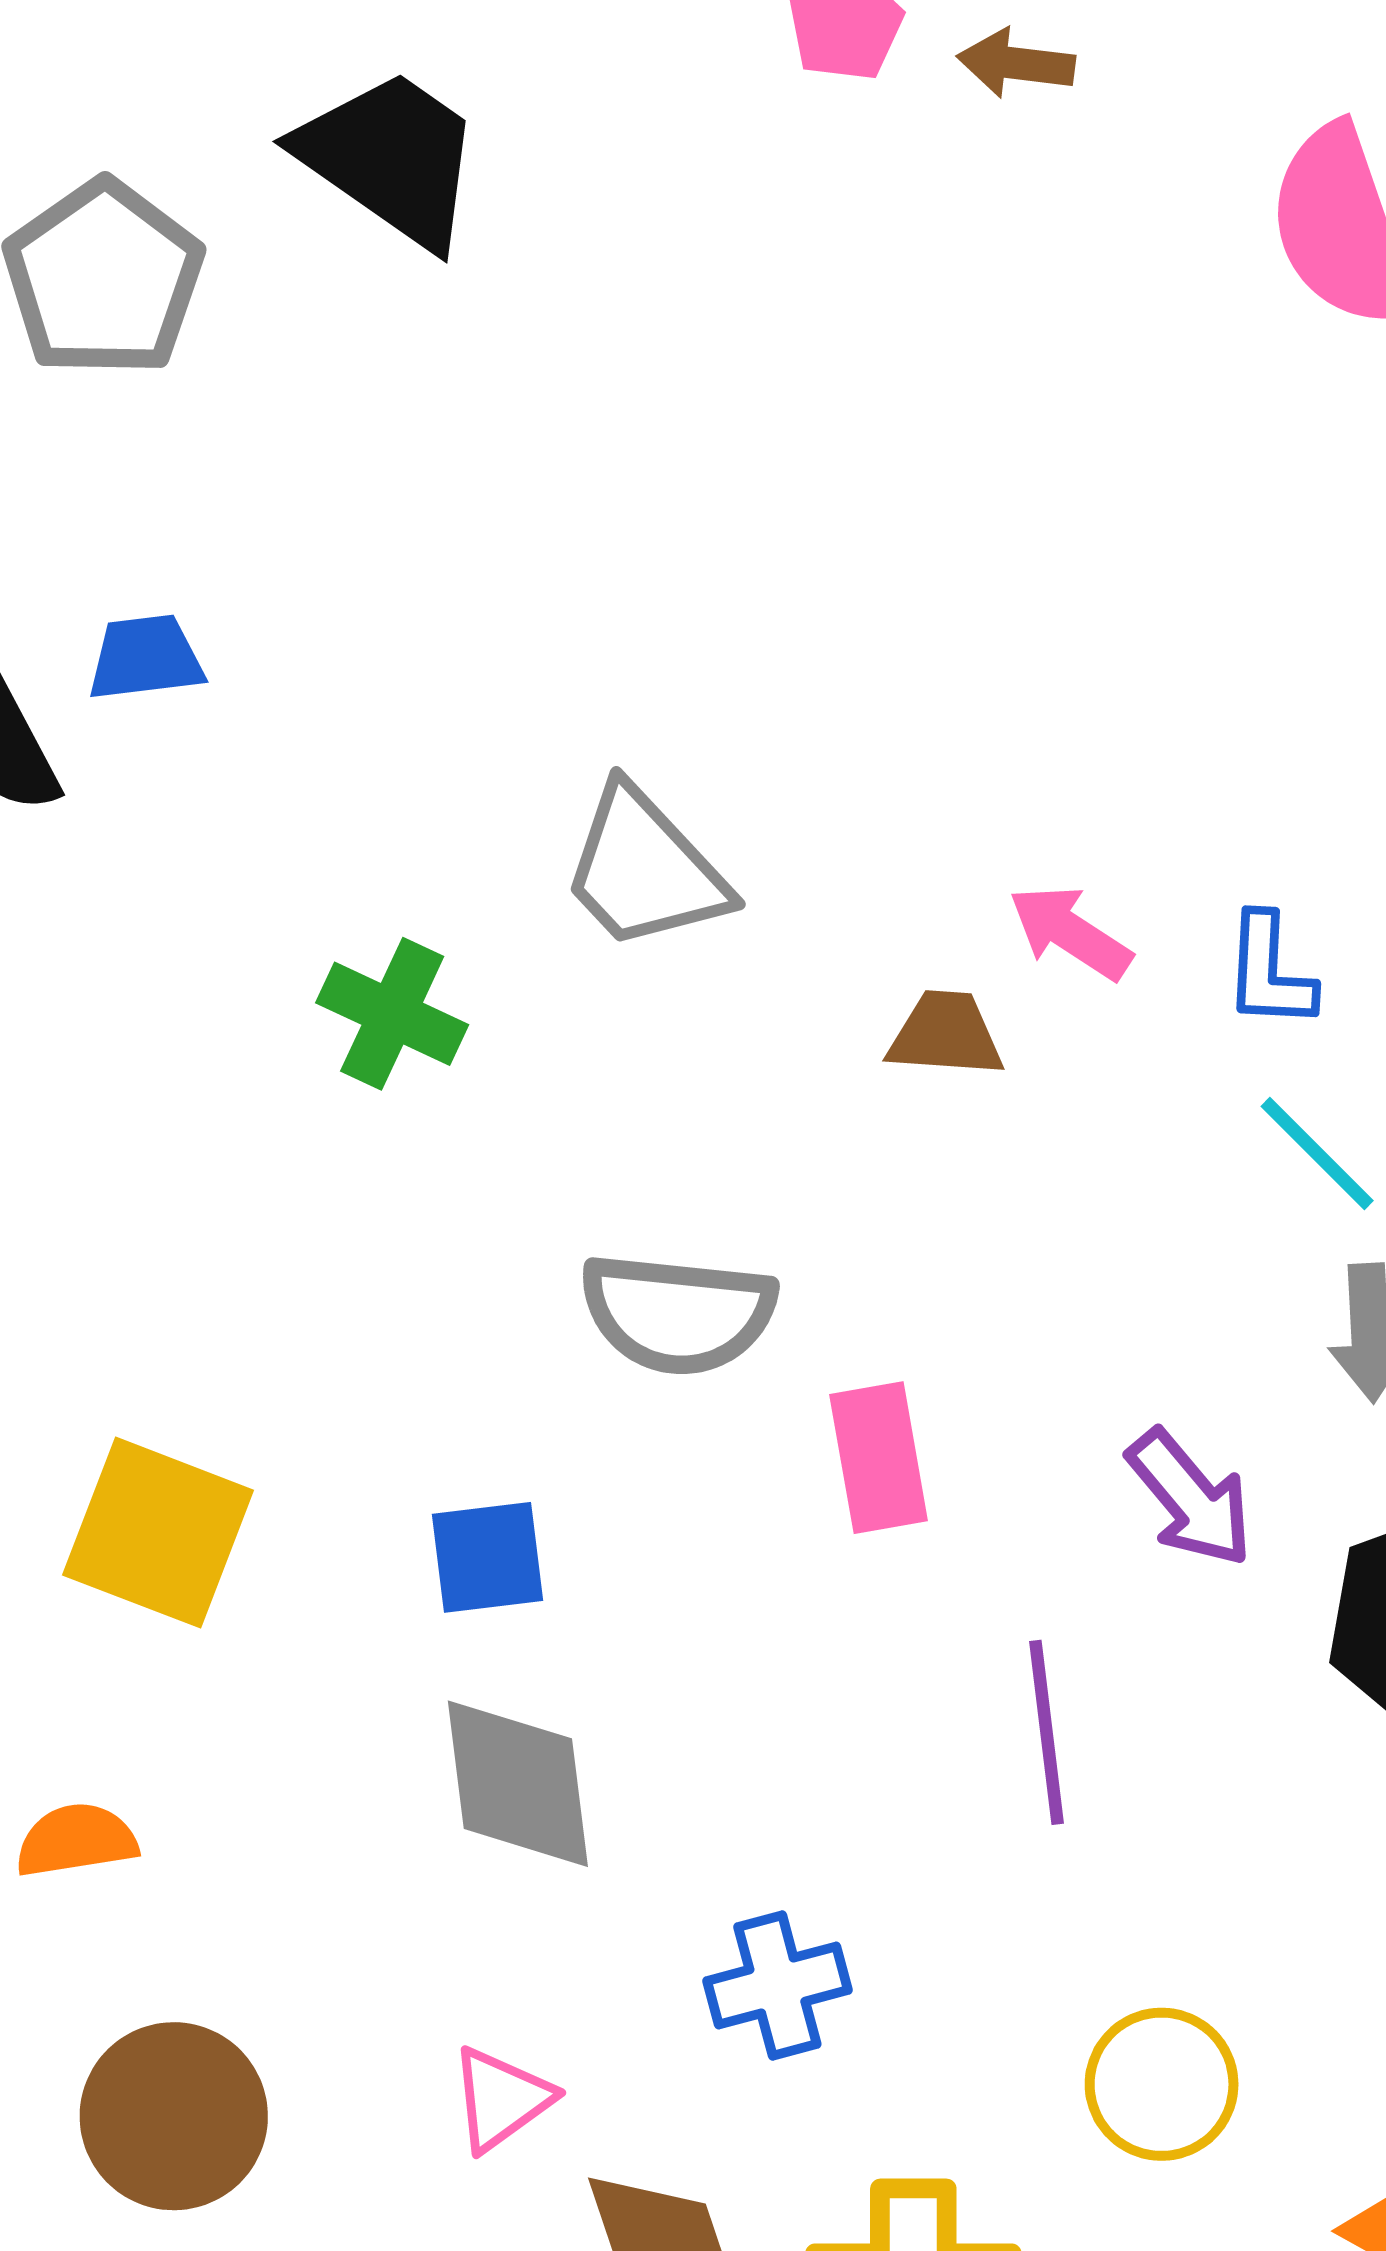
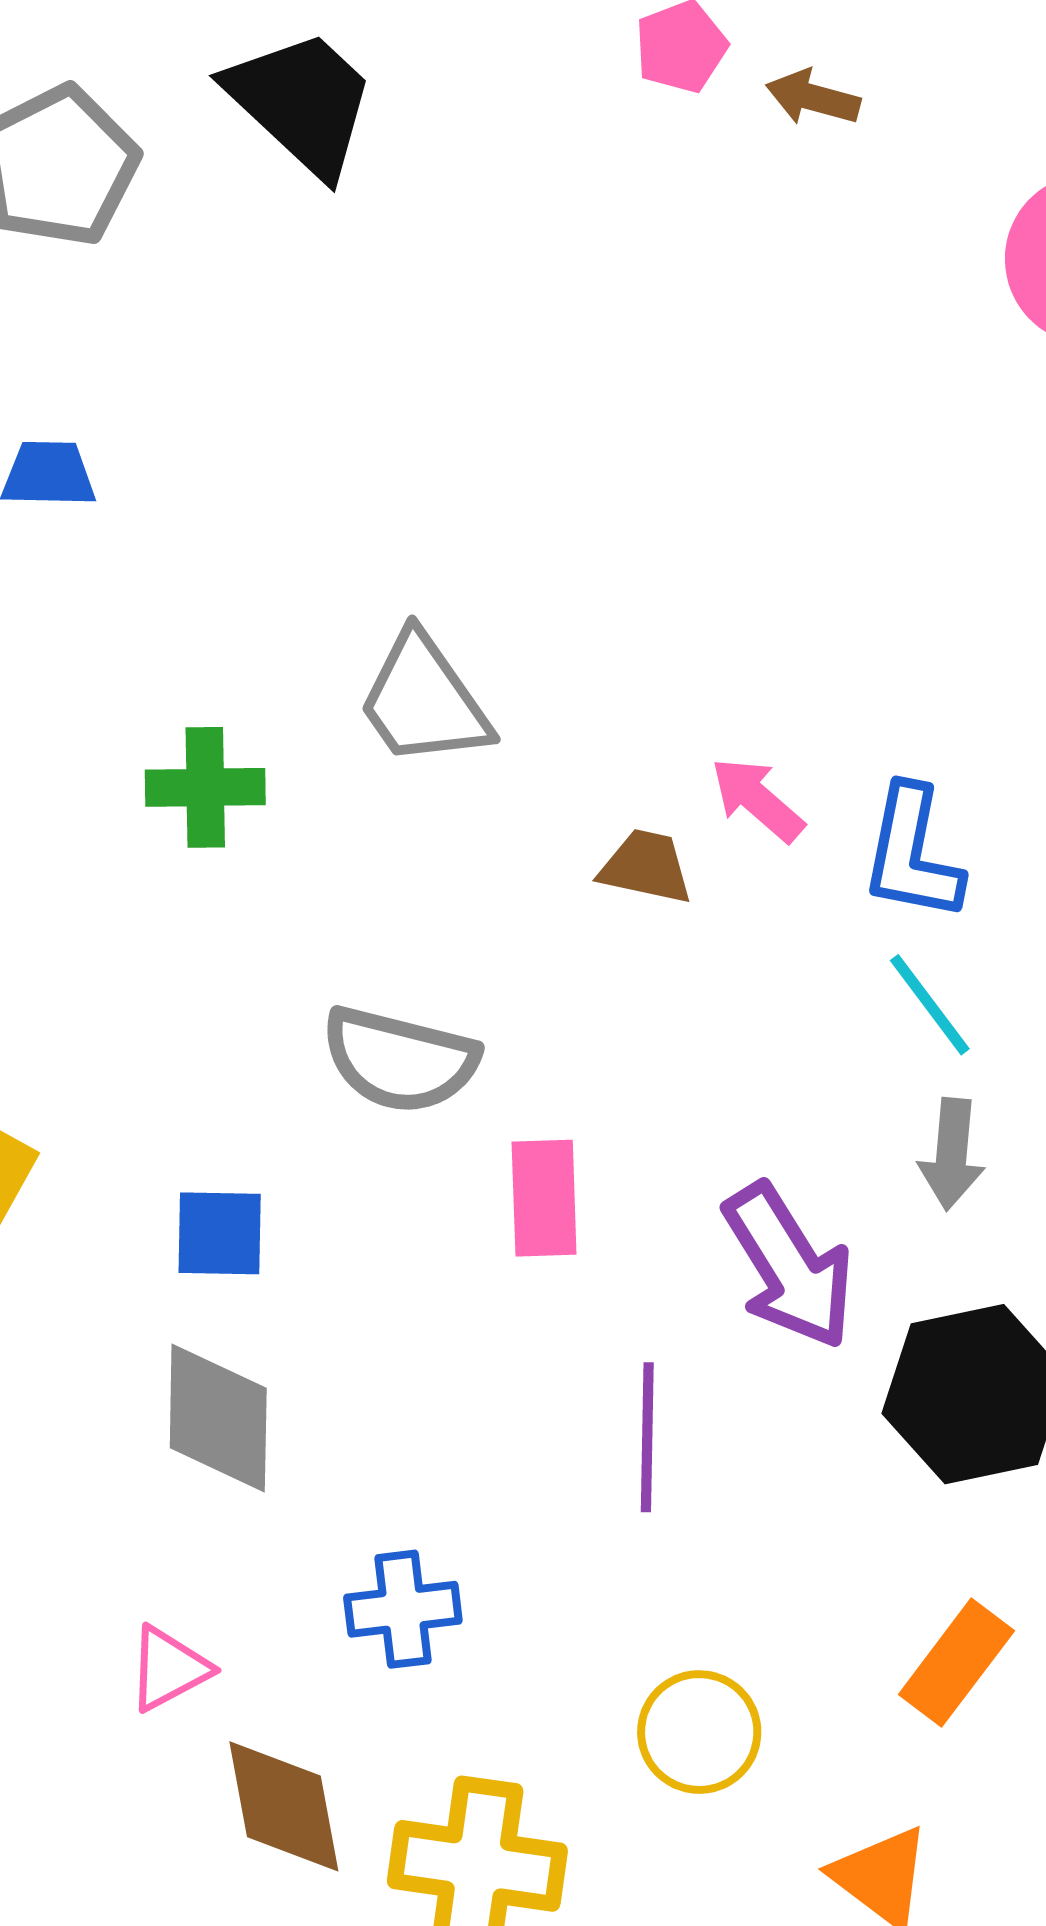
blue L-shape: (1269, 972) -> (912, 853), size x1.4
green cross: (392, 1014) -> (205, 787), turned -34
purple arrow: (1190, 1498) -> (789, 1266), size x1.4

